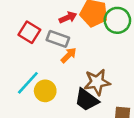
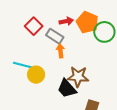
orange arrow: (69, 55) -> (60, 51), turned -64
cyan line: (28, 83) -> (24, 65), turned 50

